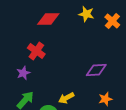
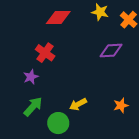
purple diamond: (96, 70) -> (111, 50), moved

